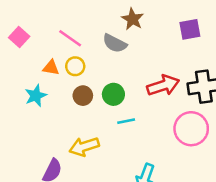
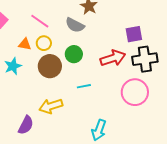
purple square: (190, 29) -> (134, 34), moved
green circle: (113, 94) -> (74, 54), moved
brown circle: (83, 96) -> (50, 66), size x1.5

